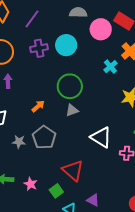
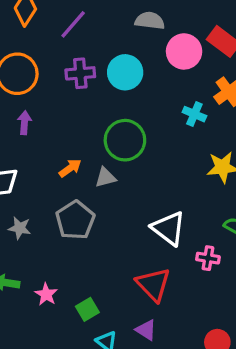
cyan cross: (110, 67) -> (194, 114), turned -32
gray triangle: (72, 110) -> (105, 177), moved
gray star: (19, 142) -> (20, 228), moved
red triangle: (73, 170) -> (153, 284), moved

